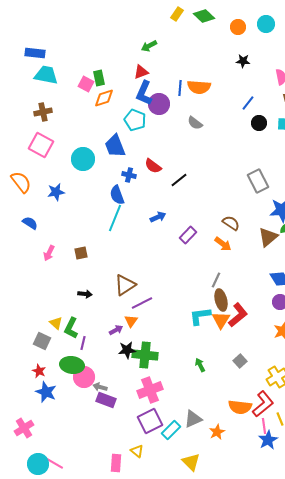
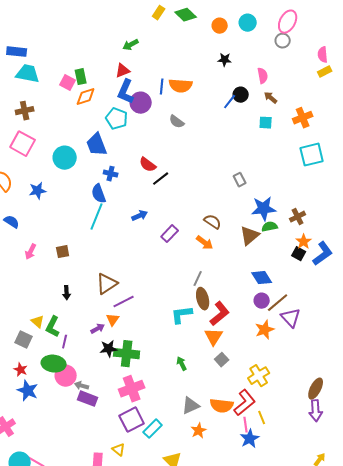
black circle: (259, 123) -> (241, 95), moved
red semicircle: (153, 166) -> (148, 165), moved
gray rectangle: (258, 181) -> (240, 180), size x0.6
black arrow: (85, 294) -> (67, 293), turned 80
orange triangle: (221, 320) -> (214, 337), moved
gray triangle: (193, 419) -> (191, 406), moved

